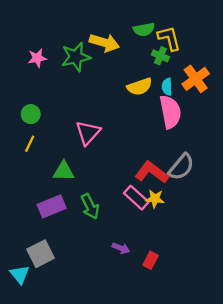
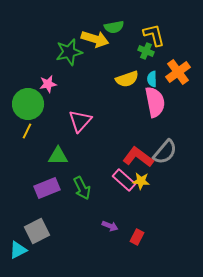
green semicircle: (144, 29) -> (114, 27), moved
pink star: (37, 58) -> (48, 84), moved
green circle: (31, 114) -> (28, 104), size x1.8
cyan triangle: (20, 275) -> (18, 250), turned 42

